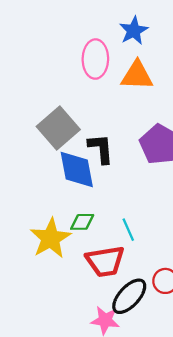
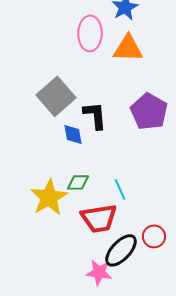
blue diamond: (77, 169) -> (73, 134), size x0.6

